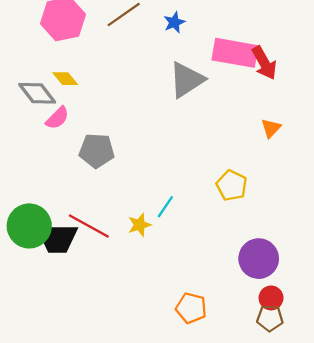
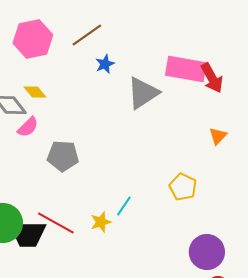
blue star: (174, 22) -> (105, 64), moved

